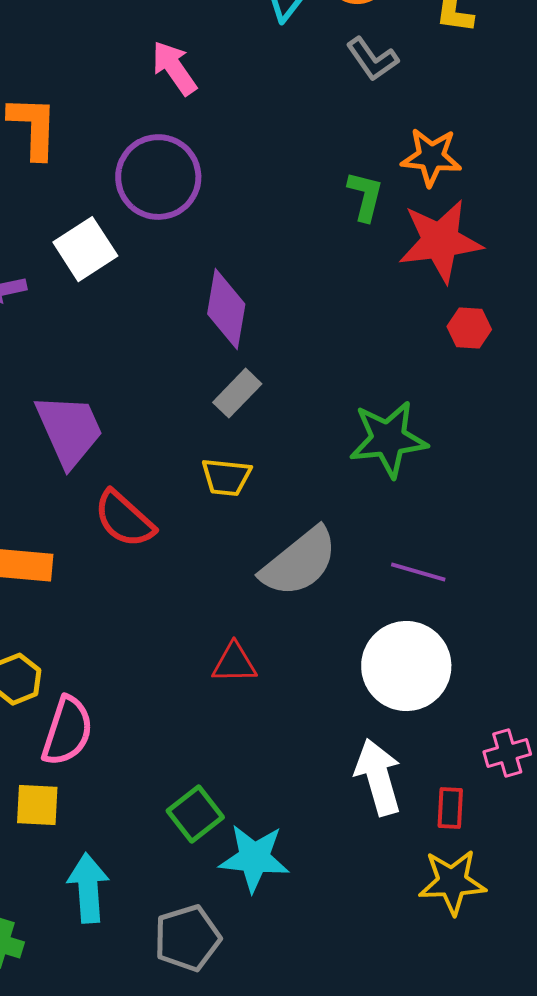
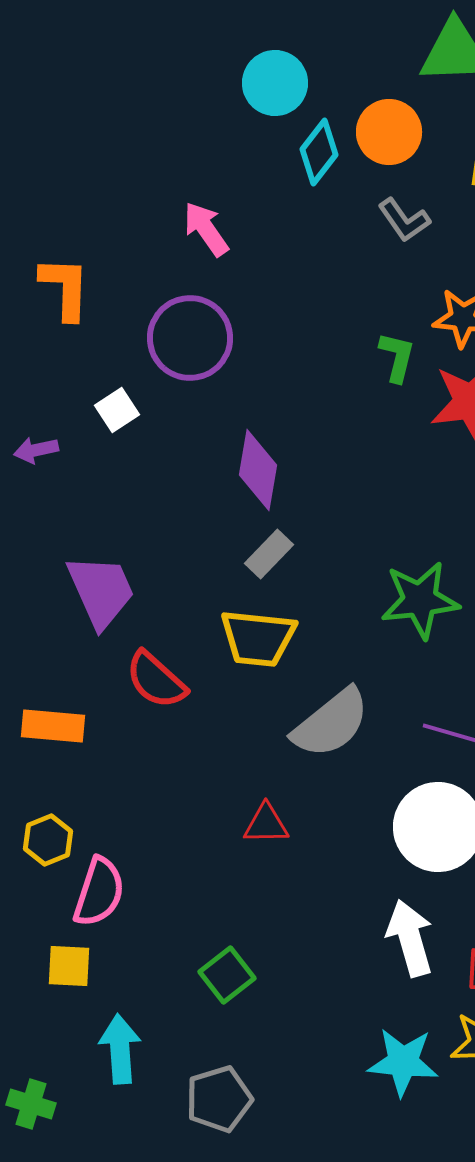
white square: (85, 249) -> (117, 410), size x0.7
yellow trapezoid: (226, 477) -> (258, 638), size x1.5
cyan star: (254, 858) -> (403, 1062), moved

